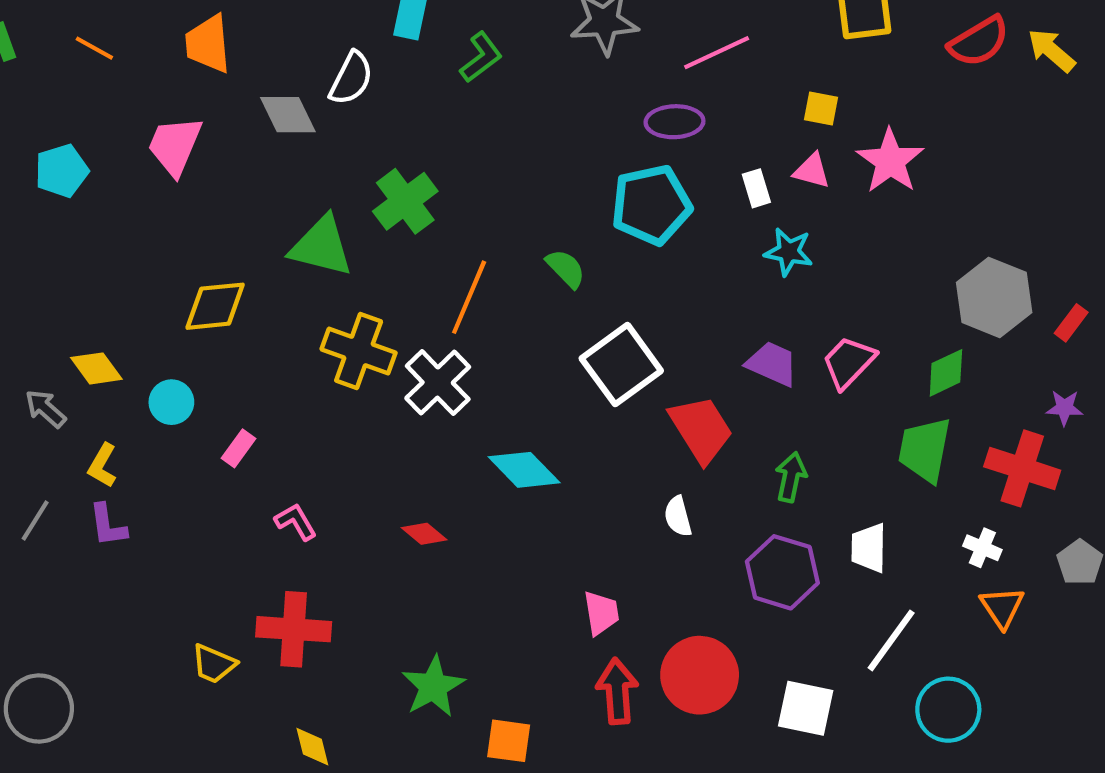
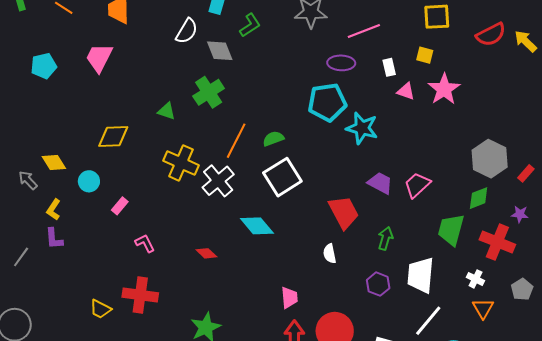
yellow square: (821, 109) -> (425, 55), moved
gray diamond: (288, 115) -> (220, 51), moved
white rectangle: (756, 188) -> (389, 67), moved
green triangle: (321, 246) -> (167, 111), size x0.6
cyan star: (789, 252) -> (362, 128), moved, size x1.4
green semicircle: (566, 268) -> (273, 139), moved, turned -70
white square: (621, 365) -> (282, 177), moved
green diamond: (946, 373) -> (479, 198), moved
gray line: (35, 520) -> (21, 257), moved
white trapezoid: (869, 548) -> (421, 275), size x1.5
purple hexagon: (782, 572) -> (378, 284), size x0.7

